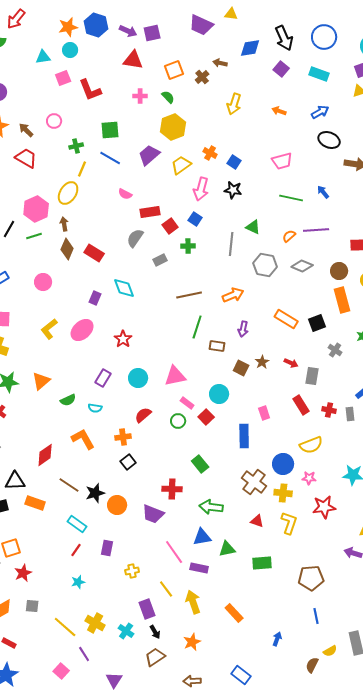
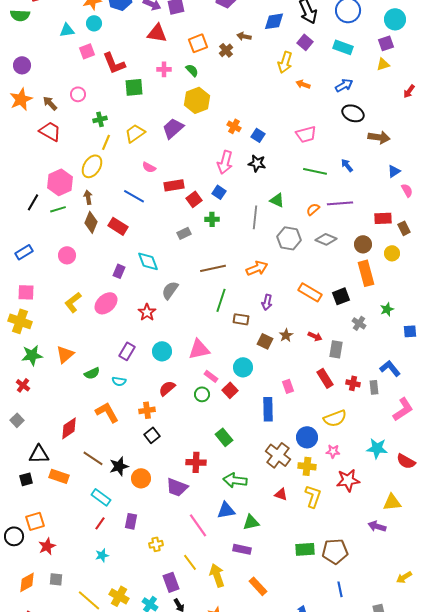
yellow arrow: (234, 104) -> (285, 62), moved
green square: (110, 130) -> (134, 87), moved
blue line: (110, 158) -> (134, 196), moved
yellow trapezoid: (181, 165) -> (135, 133), moved
gray semicircle: (135, 238) -> (170, 290), moved
green rectangle: (262, 563) -> (305, 549), moved
purple rectangle: (199, 568) -> (242, 549), moved

